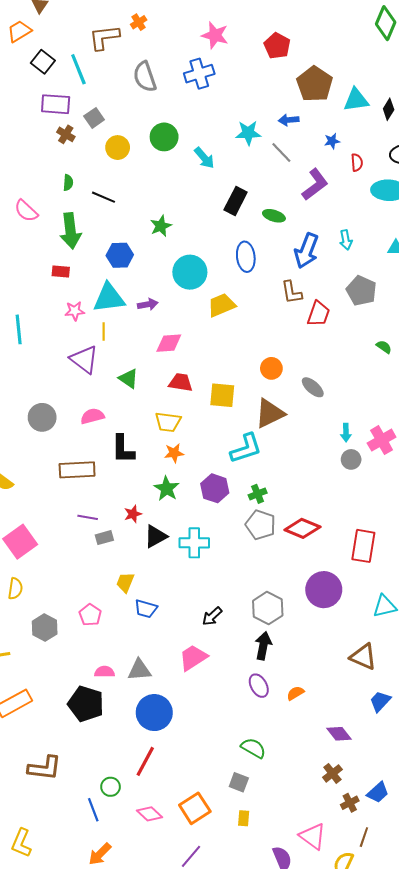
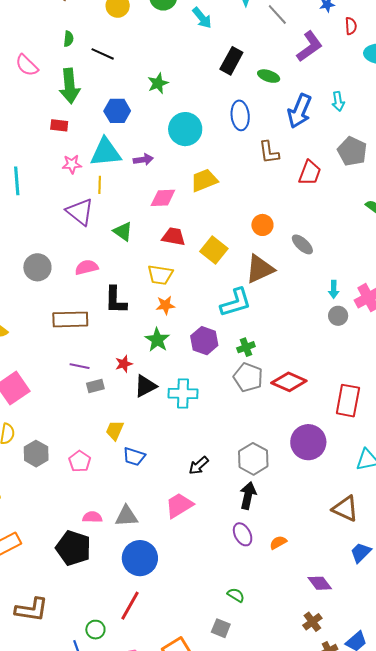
brown L-shape: (292, 292) -> (269, 152), moved
yellow trapezoid: (221, 305) -> (204, 180), moved
yellow square: (222, 395) -> (214, 250), turned 32
gray hexagon: (45, 628) -> (36, 454), moved
green semicircle: (253, 748) -> (236, 595), size x0.7

